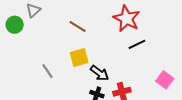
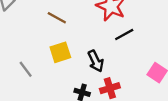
black arrow: (100, 73) -> (96, 61), moved, turned 30

